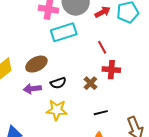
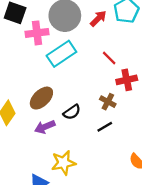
yellow star: (57, 110) -> (63, 163), moved
black line: (101, 113) -> (105, 127), moved

